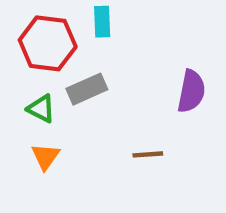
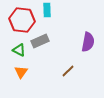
brown line: (148, 154) -> (68, 71), turned -40

